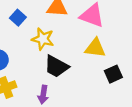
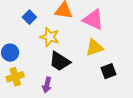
yellow triangle: (95, 48) -> (94, 48), turned -30

